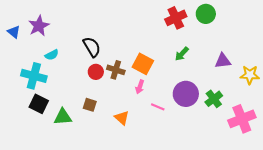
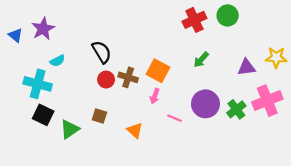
yellow star: (250, 75) -> (276, 57), moved
green triangle: (63, 117) -> (70, 129), turned -30
pink cross: (242, 119) -> (267, 101), moved

